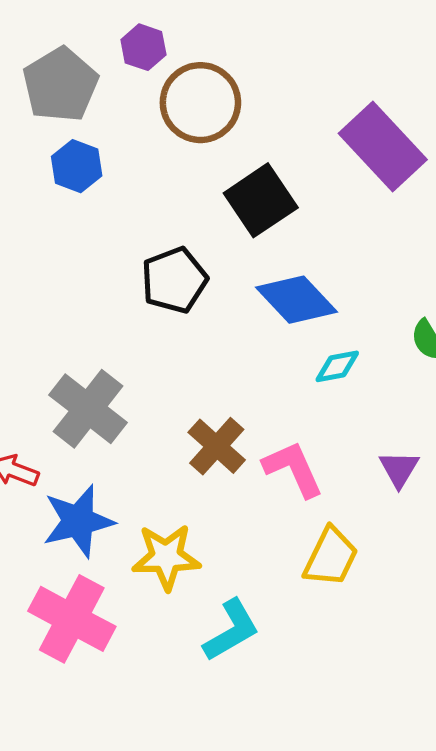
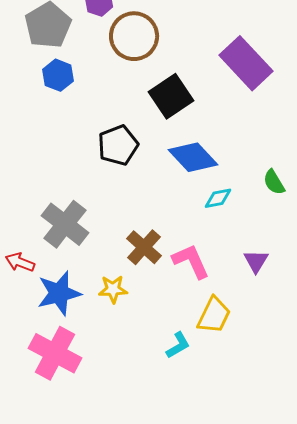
yellow star: (166, 557) -> (113, 289), moved, size x0.7
cyan L-shape: (231, 630) -> (178, 345), moved, size x0.7

